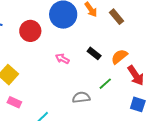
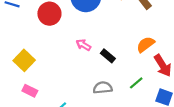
black rectangle: (94, 53) -> (108, 56), moved
green line: (105, 84) -> (136, 83), moved

